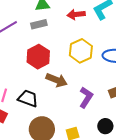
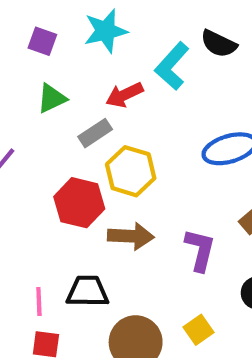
gray rectangle: (39, 24) -> (95, 133), moved
yellow hexagon: (81, 51) -> (131, 171), moved

